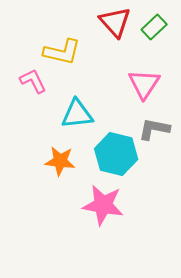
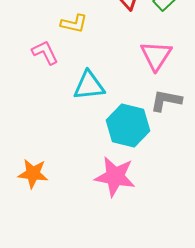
yellow L-shape: (62, 52) -> (74, 24), size x0.7
orange star: (60, 161) -> (33, 174), moved

